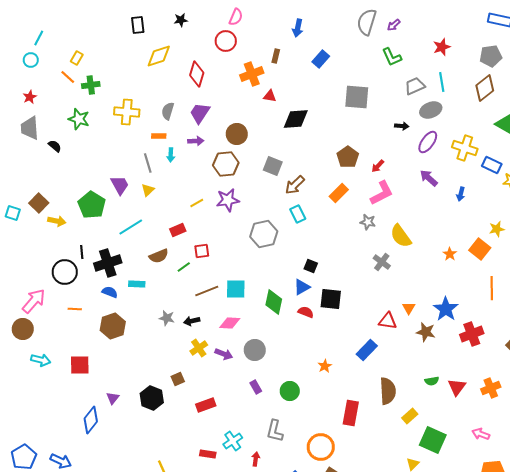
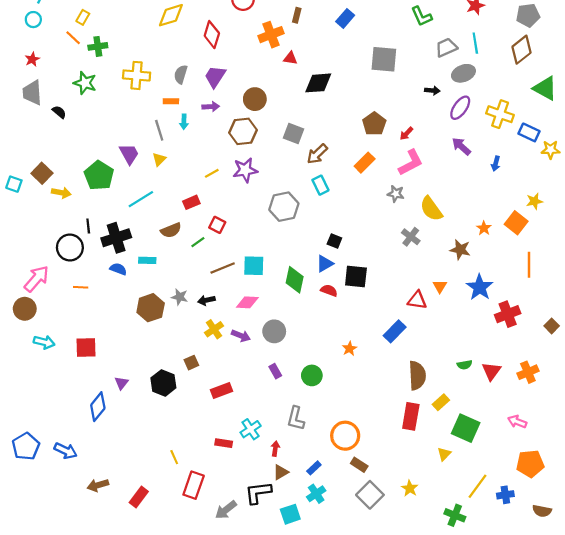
red square: (202, 251) -> (217, 225), turned 35
brown hexagon: (113, 326) -> (151, 308), moved
brown star: (426, 332) -> (460, 250), moved
red rectangle: (351, 413) -> (411, 416), moved

